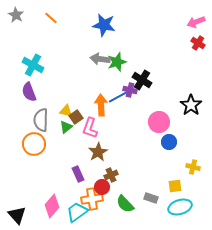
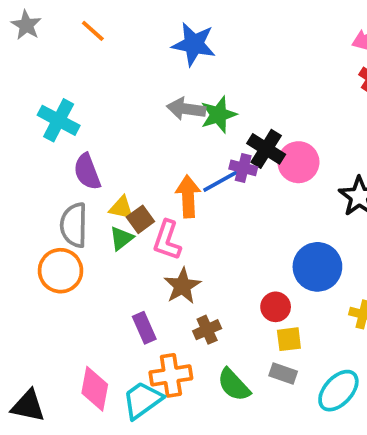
purple semicircle: (29, 92) -> (87, 172), moved
pink circle: (159, 122) -> (298, 162), moved
blue circle: (169, 142) -> (317, 267), size x1.6
yellow square: (175, 186) -> (289, 339), moved
red circle: (102, 187) -> (276, 307), moved
pink diamond: (52, 206) -> (95, 389), turned -30
cyan ellipse: (180, 207) -> (338, 391), turned -30
black triangle: (17, 215) -> (28, 406), turned -36

